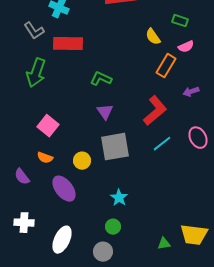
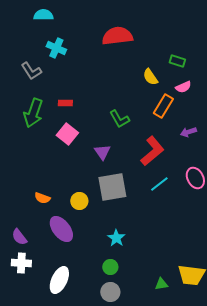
red rectangle: (68, 44) -> (65, 103), moved, size x0.5
green L-shape: (101, 79) -> (119, 119), moved, turned -145
pink square: (48, 126) -> (67, 134), moved
purple semicircle: (22, 177) -> (19, 237), moved
gray circle: (103, 252) -> (110, 292), moved

